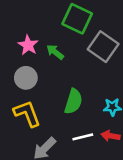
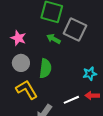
green arrow: (55, 52) -> (54, 39), moved
green semicircle: (73, 101) -> (45, 68), moved

